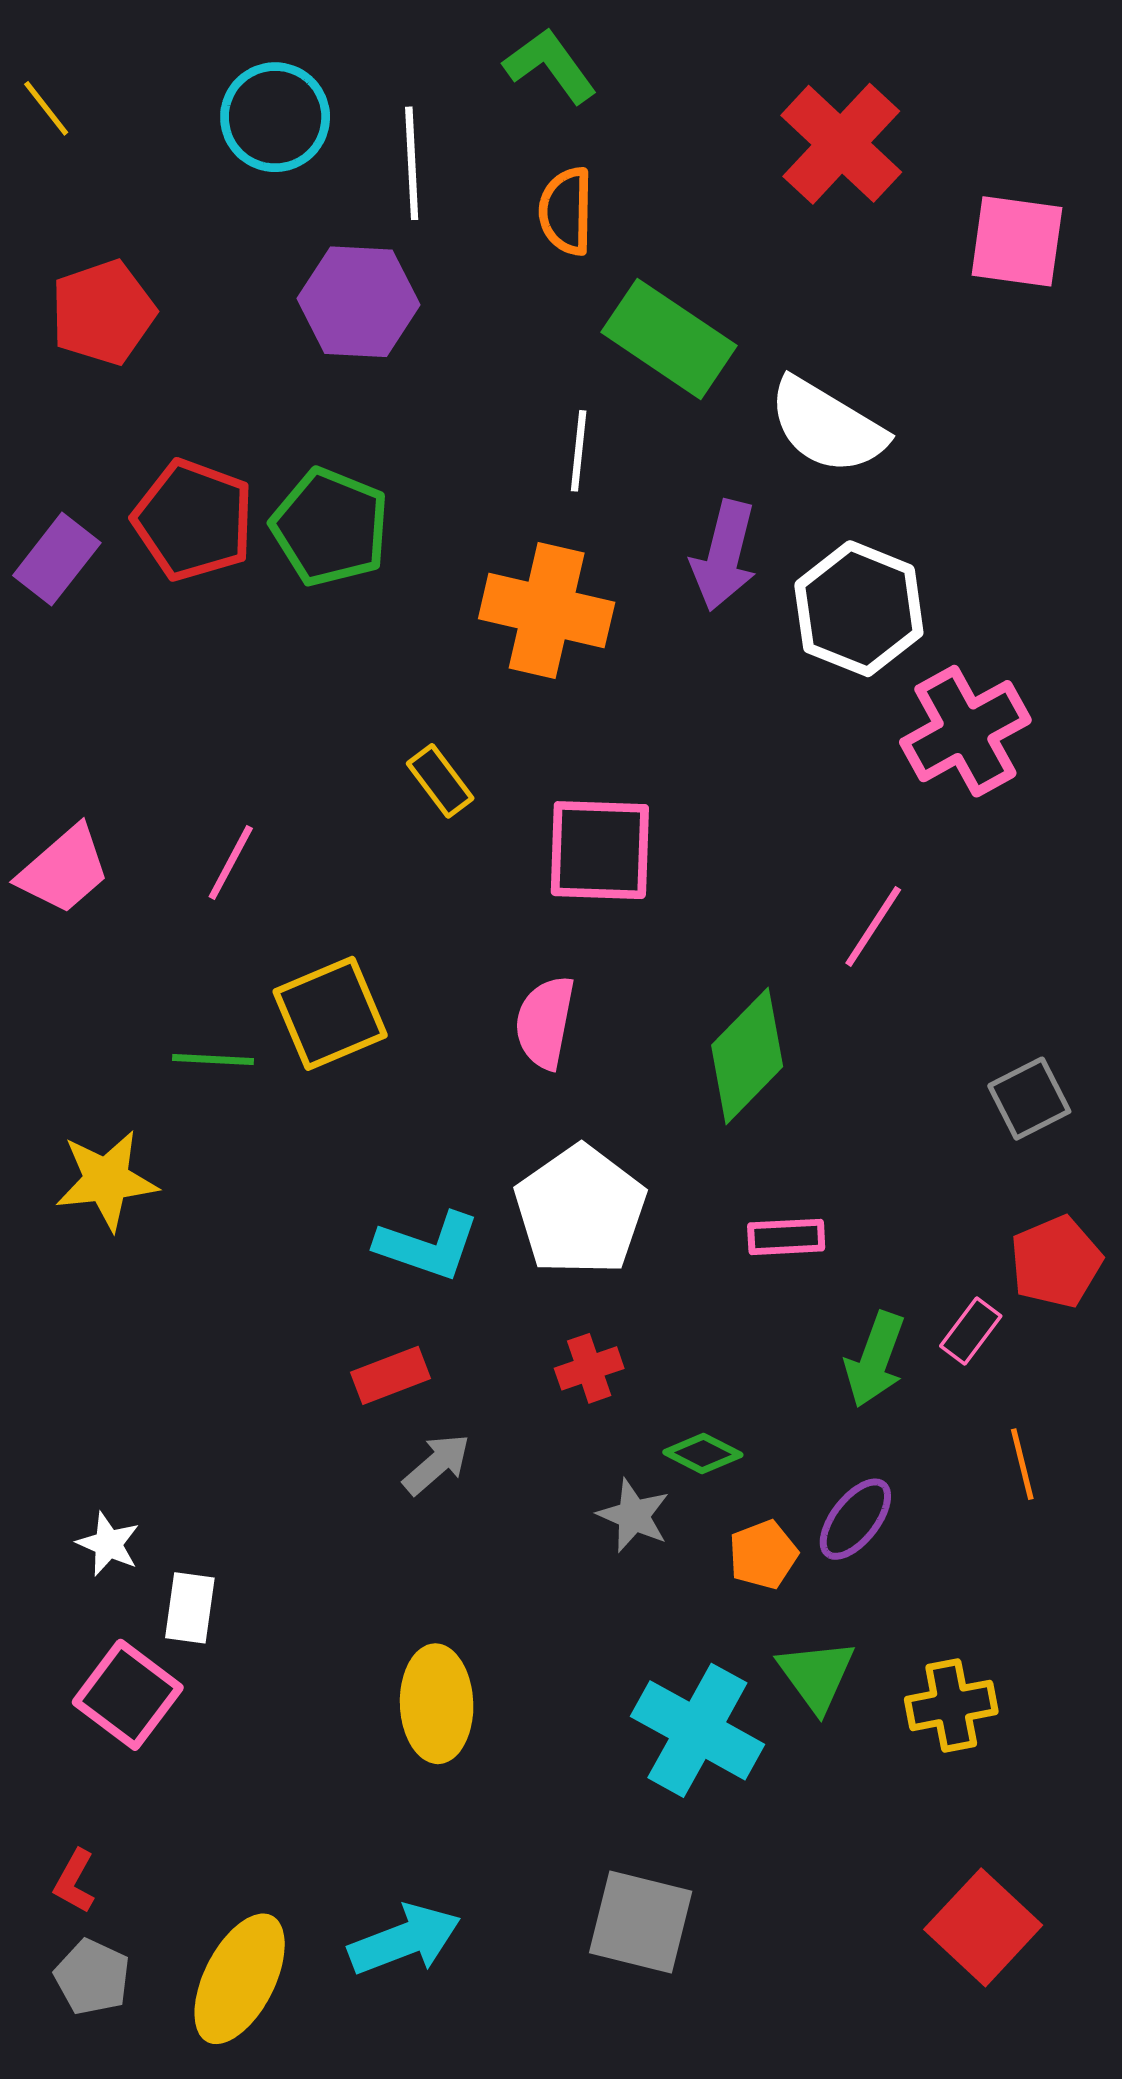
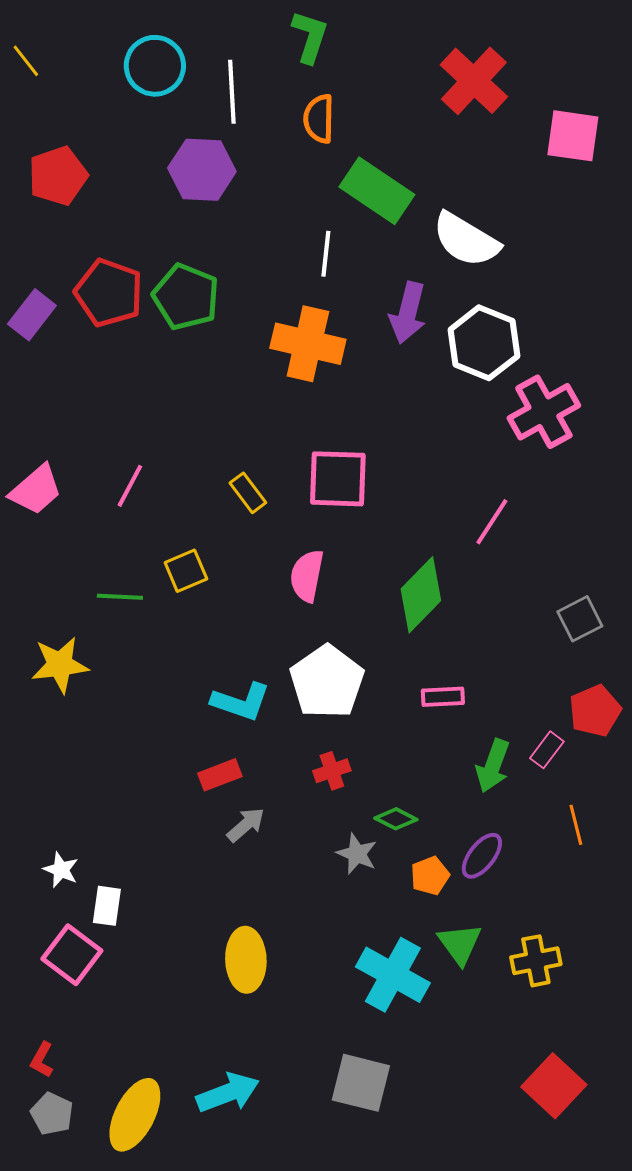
green L-shape: (550, 66) -> (310, 37), turned 54
yellow rectangle: (440, 781) -> (248, 493), moved
yellow square: (330, 1013) -> (186, 571), size x0.7

